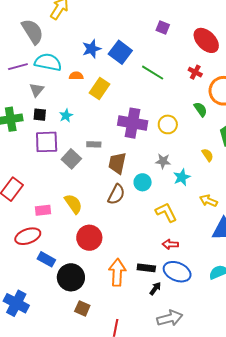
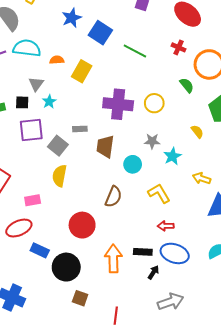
blue star: (92, 49) -> (72, 18), moved
gray triangle: (37, 90) -> (36, 84), moved
brown semicircle: (116, 194) -> (113, 197), moved
yellow semicircle: (73, 204) -> (59, 176), moved, turned -130

